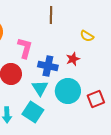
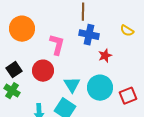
yellow semicircle: (87, 36) -> (127, 31), moved
blue cross: (48, 66) -> (89, 35), moved

